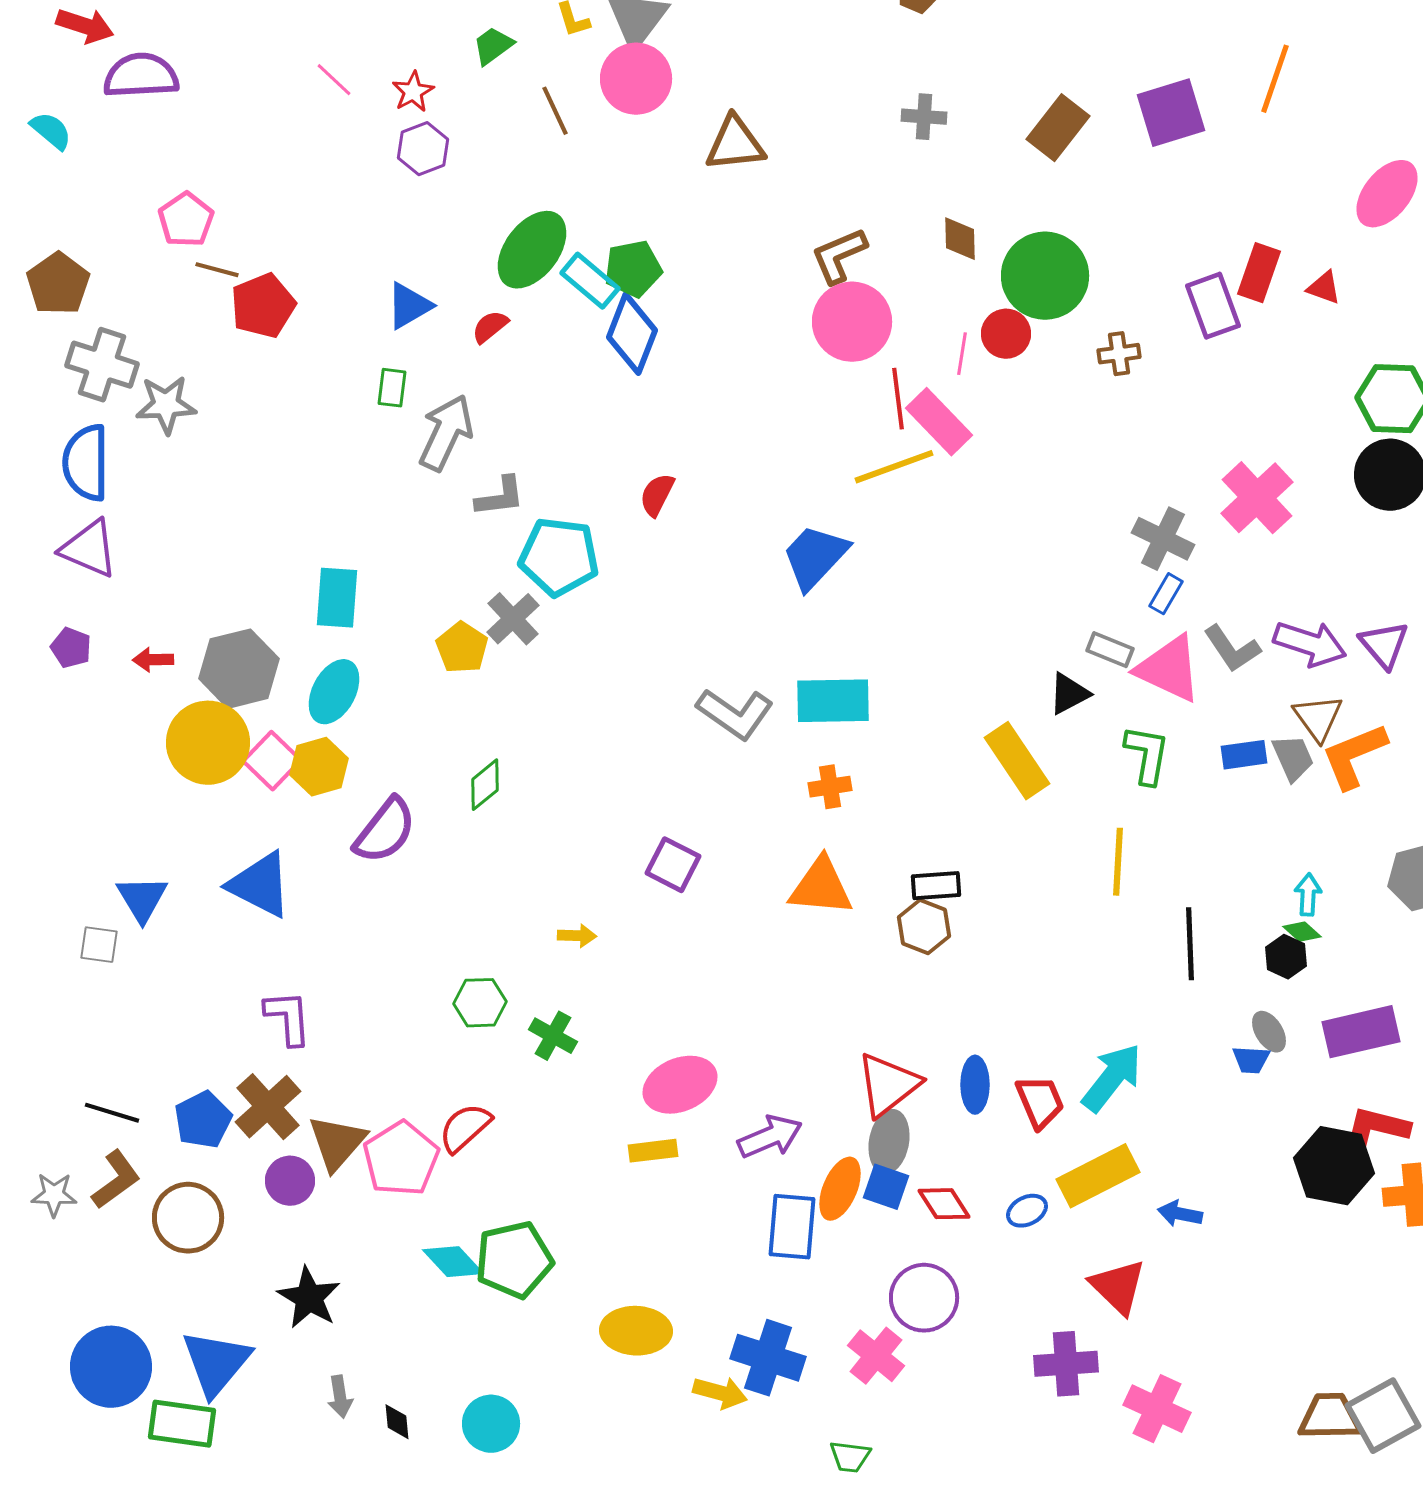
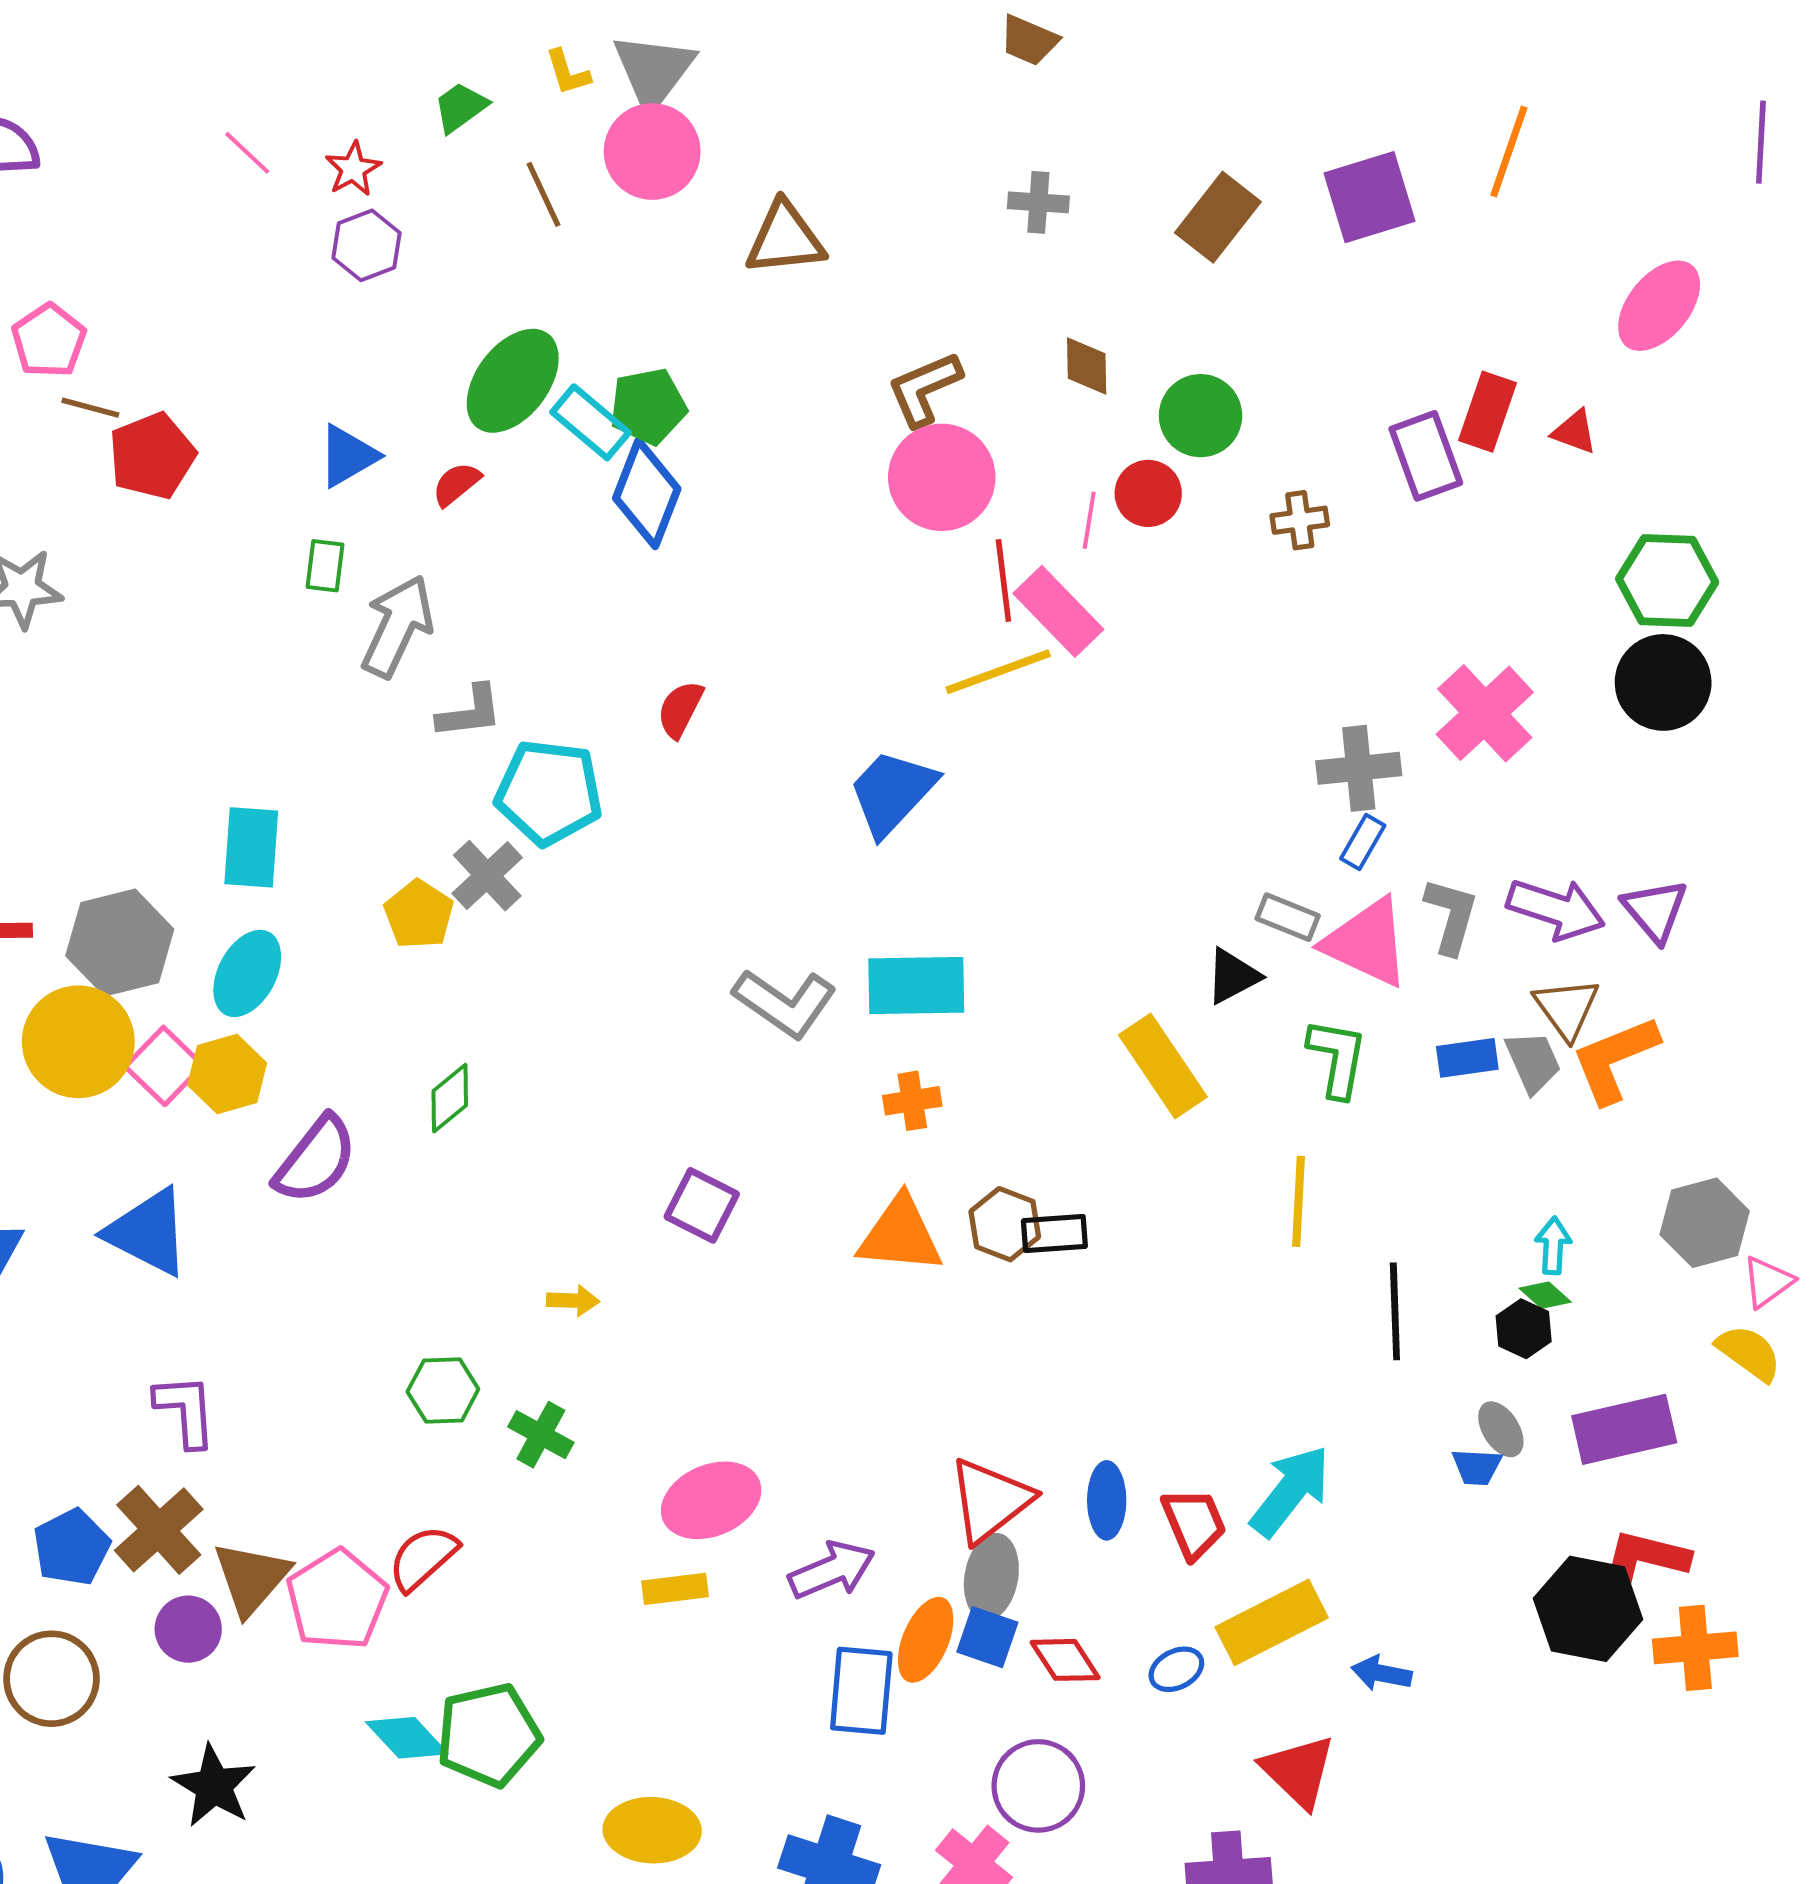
green circle: (1045, 276) -> (1201, 416), size x0.7
gray cross: (1163, 539) -> (1359, 768), turned -32
gray L-shape: (1232, 649) -> (1451, 916), turned -130
brown hexagon: (924, 927) -> (1005, 1224), moved

